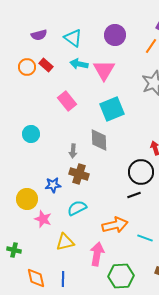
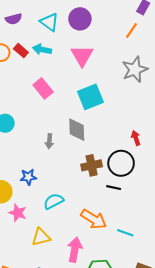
purple circle: (115, 35) -> (80, 19), moved
cyan arrow: (79, 64) -> (42, 49), moved
brown cross: (79, 174) -> (92, 165), moved, turned -30
black line: (134, 195) -> (114, 188), turned 32
orange arrow: (115, 225) -> (94, 219), turned 45

